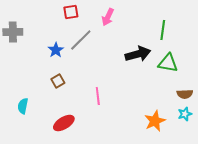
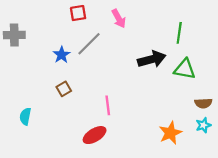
pink arrow: (108, 17) -> (119, 19), turned -54
red ellipse: (64, 123) -> (95, 135), moved

